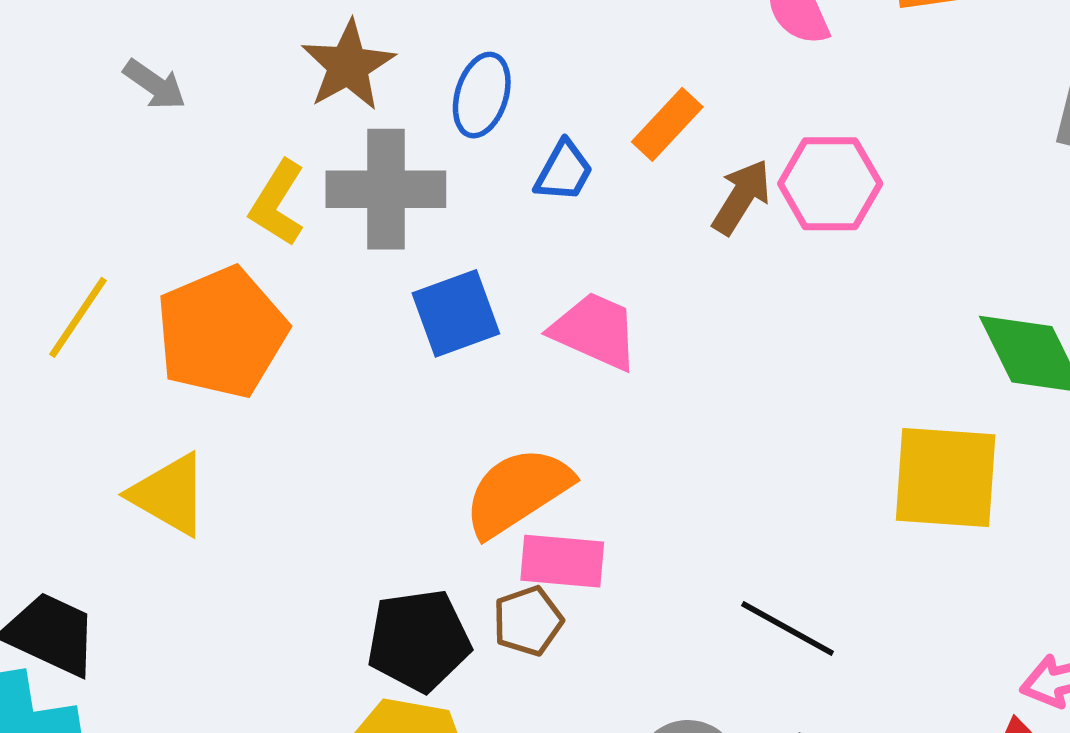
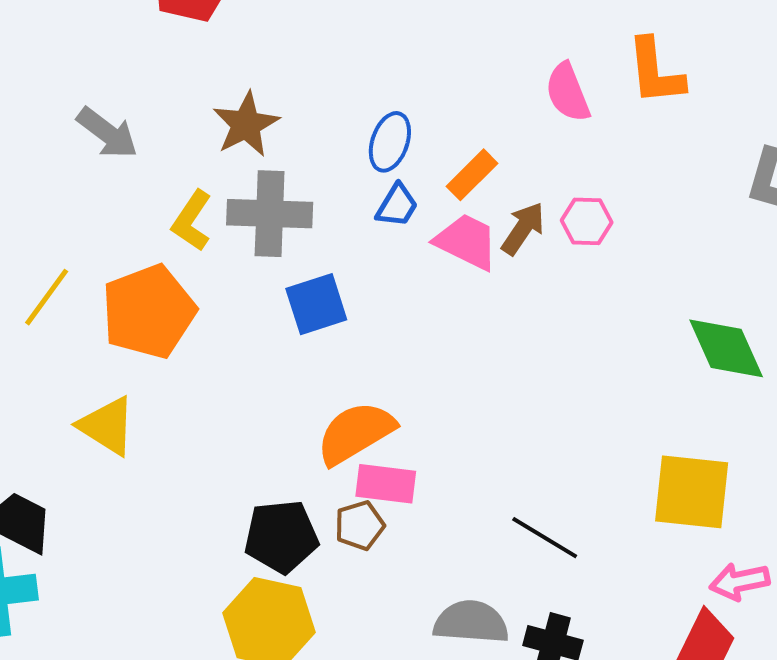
gray arrow: (155, 85) -> (107, 133), size x1.4
blue ellipse: (482, 95) -> (390, 142), moved
pink hexagon: (830, 184) -> (587, 221), size x0.7
pink trapezoid: (595, 331) -> (467, 242), moved
yellow square: (946, 478) -> (692, 492), moved

